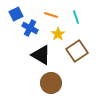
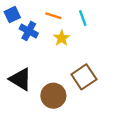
brown square: (77, 51) -> (84, 77), moved
black triangle: (41, 55) -> (20, 79), moved

